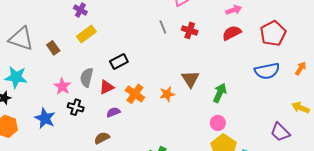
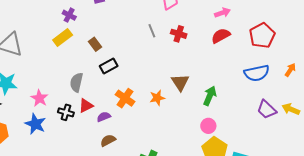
yellow rectangle: (86, 34) -> (63, 37), moved
brown rectangle: (53, 48) -> (95, 44), moved
pink star: (62, 86) -> (39, 98), moved
red triangle: (107, 87) -> (86, 106), moved
purple trapezoid: (280, 132) -> (267, 109), moved
brown semicircle: (102, 138) -> (108, 140), moved

